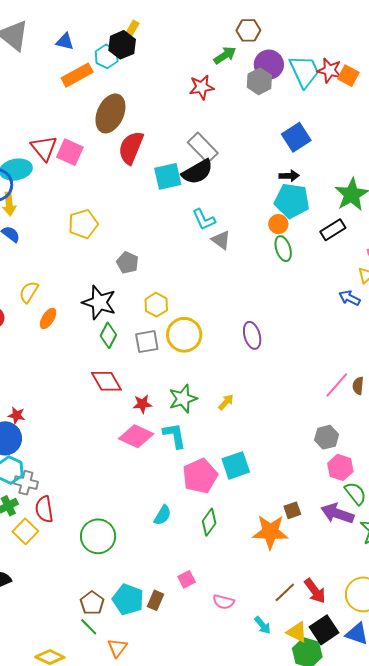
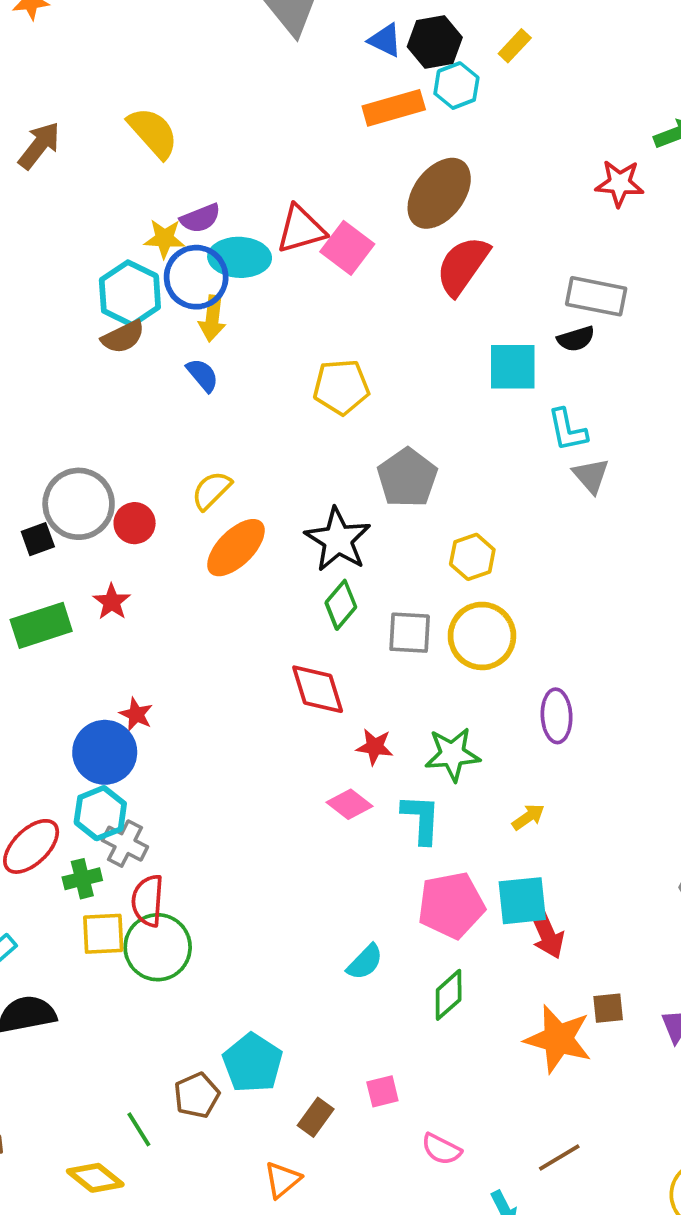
black hexagon: (122, 45) -> (435, 42), moved
red triangle: (44, 148) -> (301, 229), turned 40
gray rectangle: (203, 148) -> (596, 296), turned -48
black semicircle: (197, 172) -> (576, 339), size x0.6
cyan square: (168, 176) -> (513, 367), moved
gray pentagon: (127, 263) -> (407, 478), size x1.4
yellow hexagon: (156, 305) -> (472, 557), moved
orange ellipse: (48, 318) -> (236, 548), size x1.6
purple ellipse: (252, 335) -> (557, 716), moved
yellow arrow: (226, 402) -> (528, 817), moved
pink diamond: (136, 436) -> (349, 804), size x0.7
yellow square: (25, 531) -> (103, 934), turned 30
green circle: (98, 536) -> (158, 947), moved
red arrow: (315, 591) -> (547, 933), moved
cyan pentagon: (128, 599) -> (253, 1063), moved
green line: (89, 627) -> (139, 1129), moved
orange triangle: (117, 648) -> (282, 1180), moved

